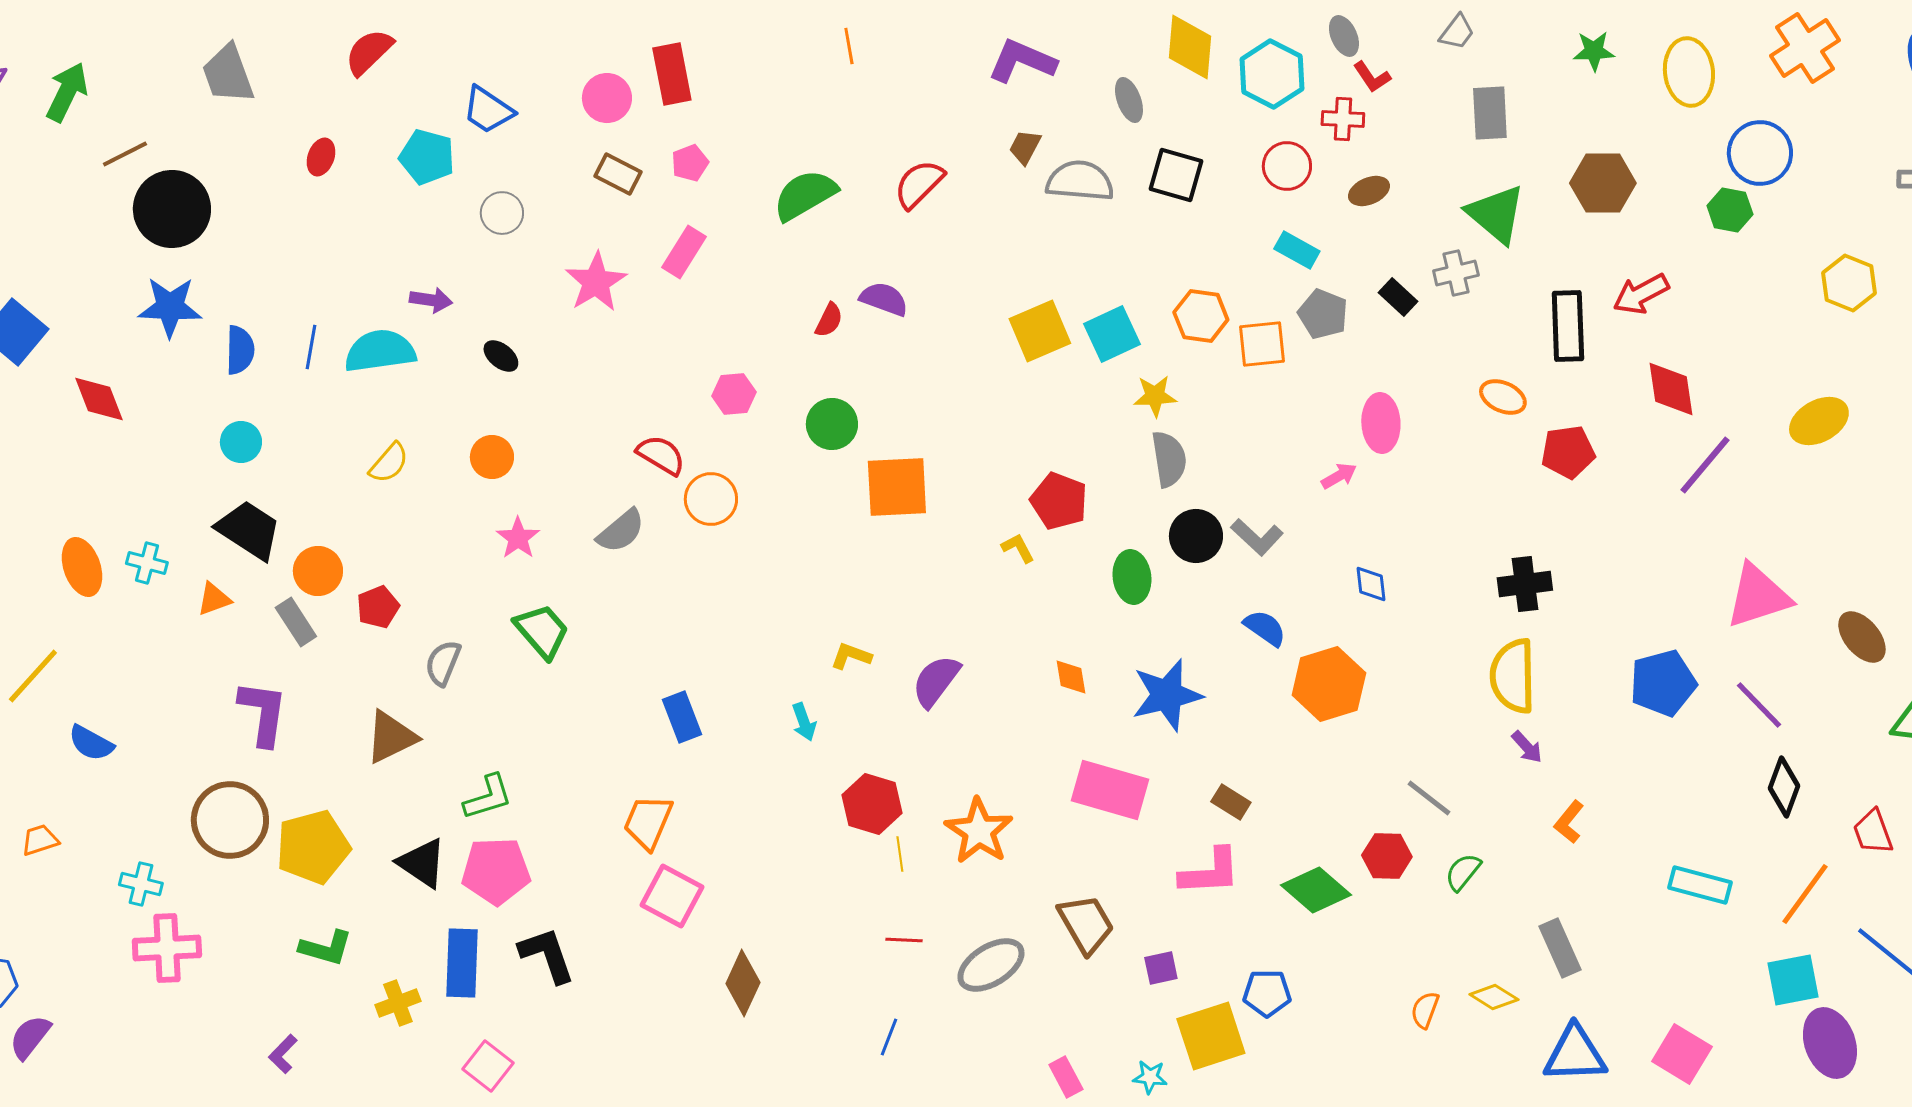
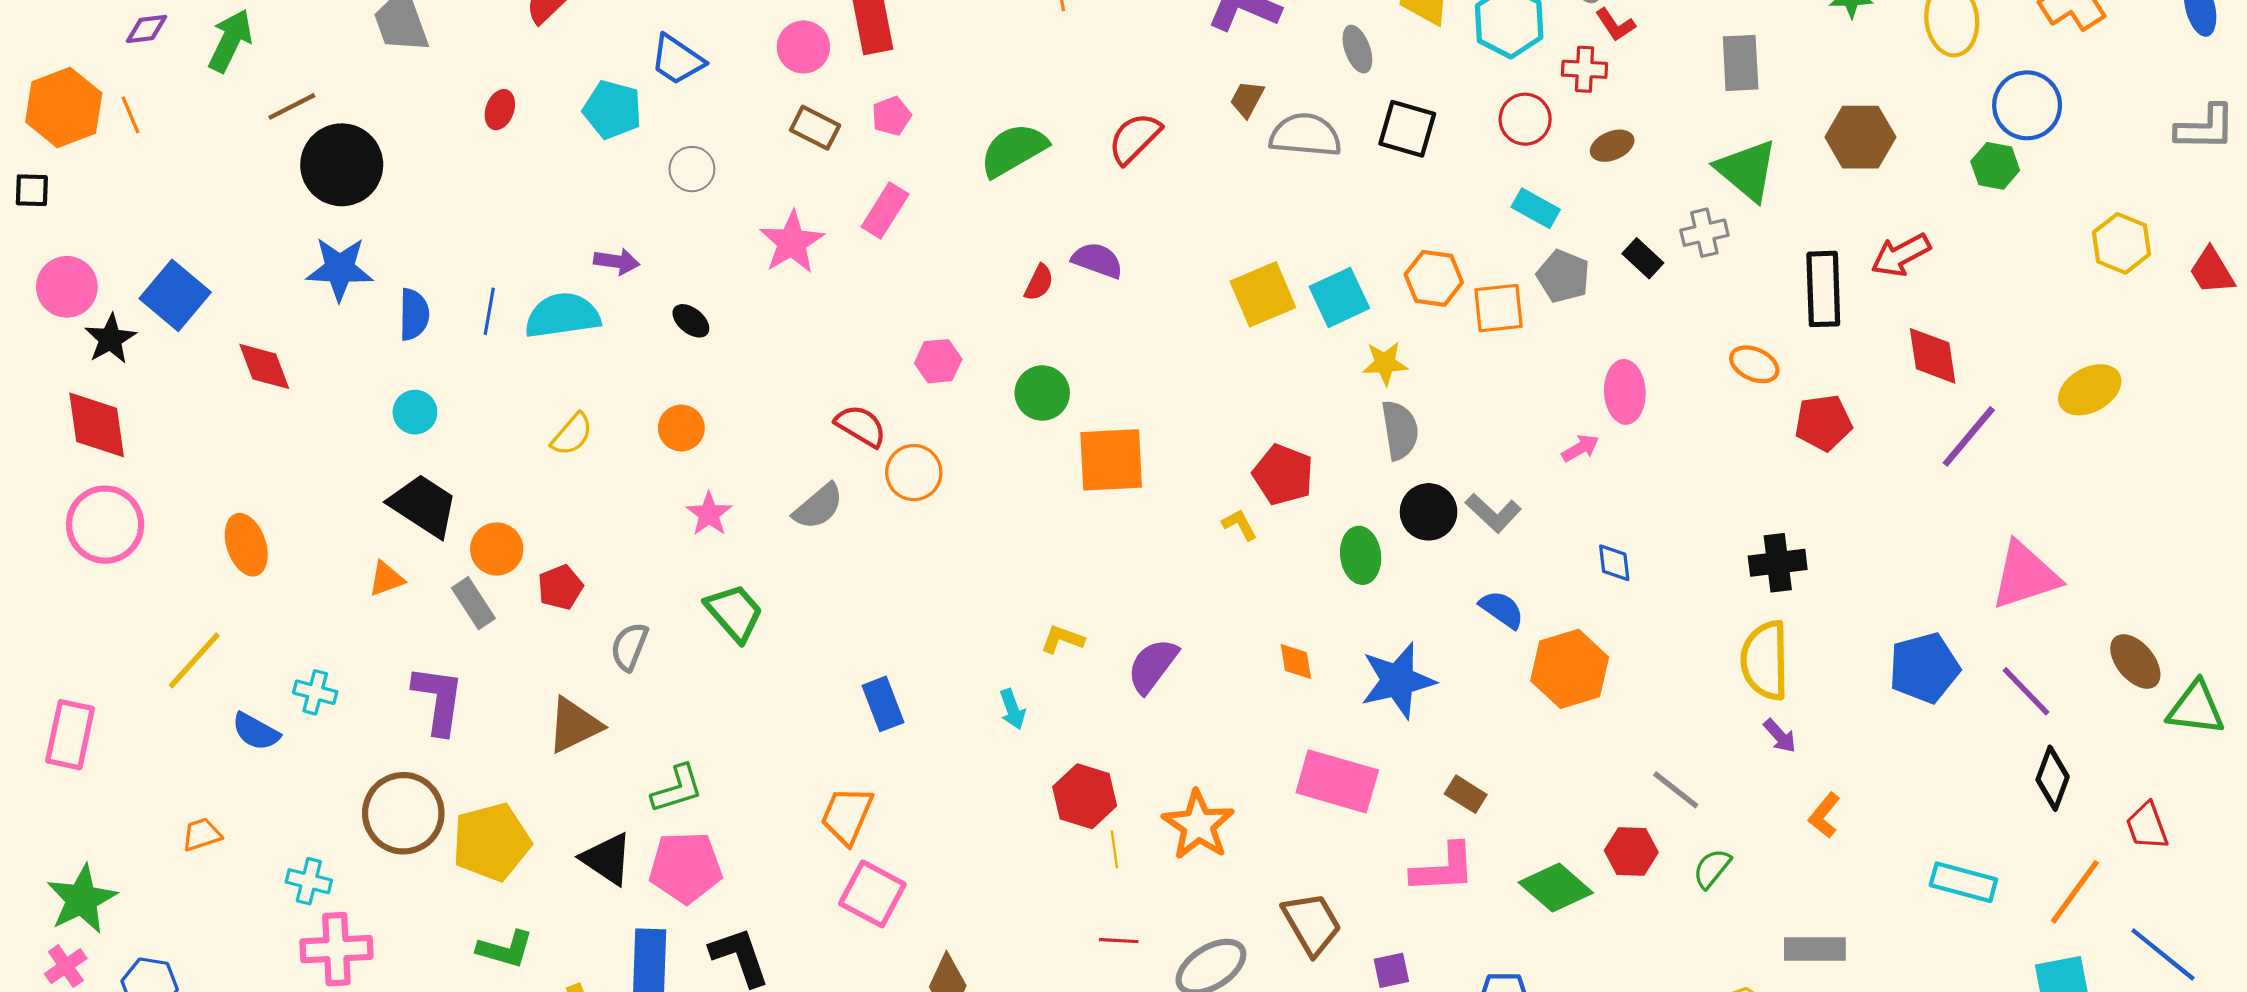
cyan cross: (147, 563) -> (315, 692), moved
brown ellipse: (1862, 637) -> (2135, 661), moved
gray rectangle: (1560, 948) -> (1815, 949), turned -66

